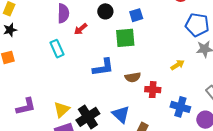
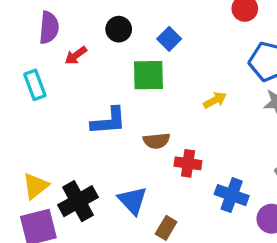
blue square: (136, 15) -> (169, 39), turned -32
yellow arrow: (178, 65) -> (215, 100), moved

